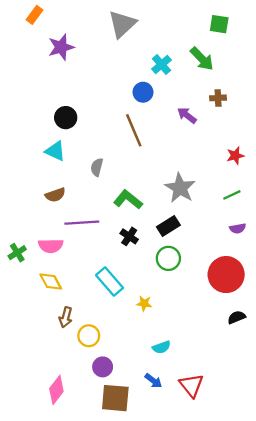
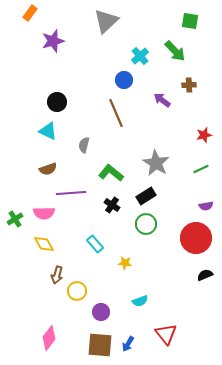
purple semicircle: (238, 228) -> (206, 206), moved
cyan rectangle: (110, 281) -> (95, 244), size x0.7
purple circle: (103, 367) -> (101, 312), moved
blue arrow: (153, 381) -> (128, 344), moved, turned 84

